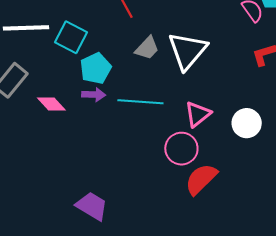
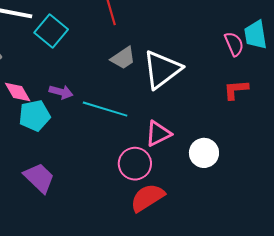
cyan pentagon: (96, 68) -> (34, 116), moved
purple trapezoid: (92, 206) -> (39, 178), moved

